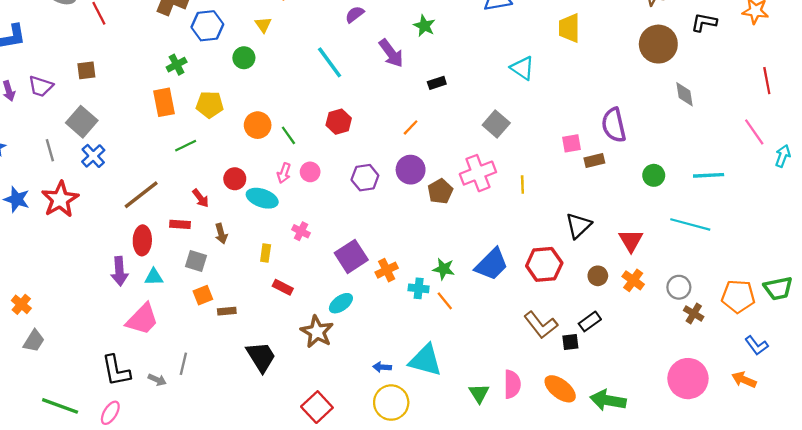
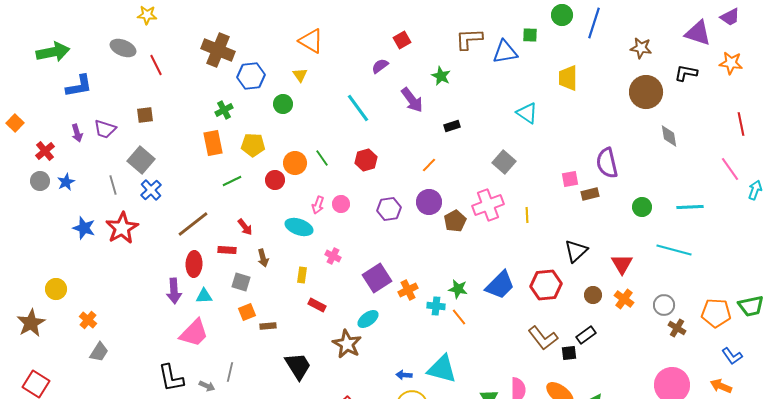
green line: (288, 135) -> (322, 158), moved
red circle: (235, 179) -> (275, 180), moved

